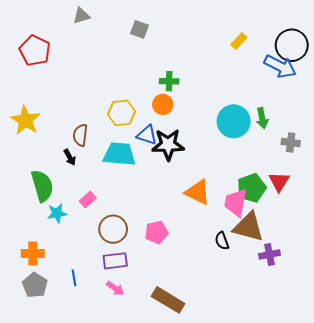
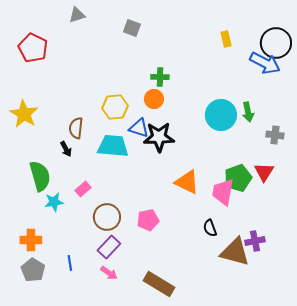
yellow rectangle: (239, 41) -> (226, 39), turned -56
brown triangle: (248, 227) -> (235, 252), moved
purple rectangle: (115, 261) -> (109, 247), turned -40

